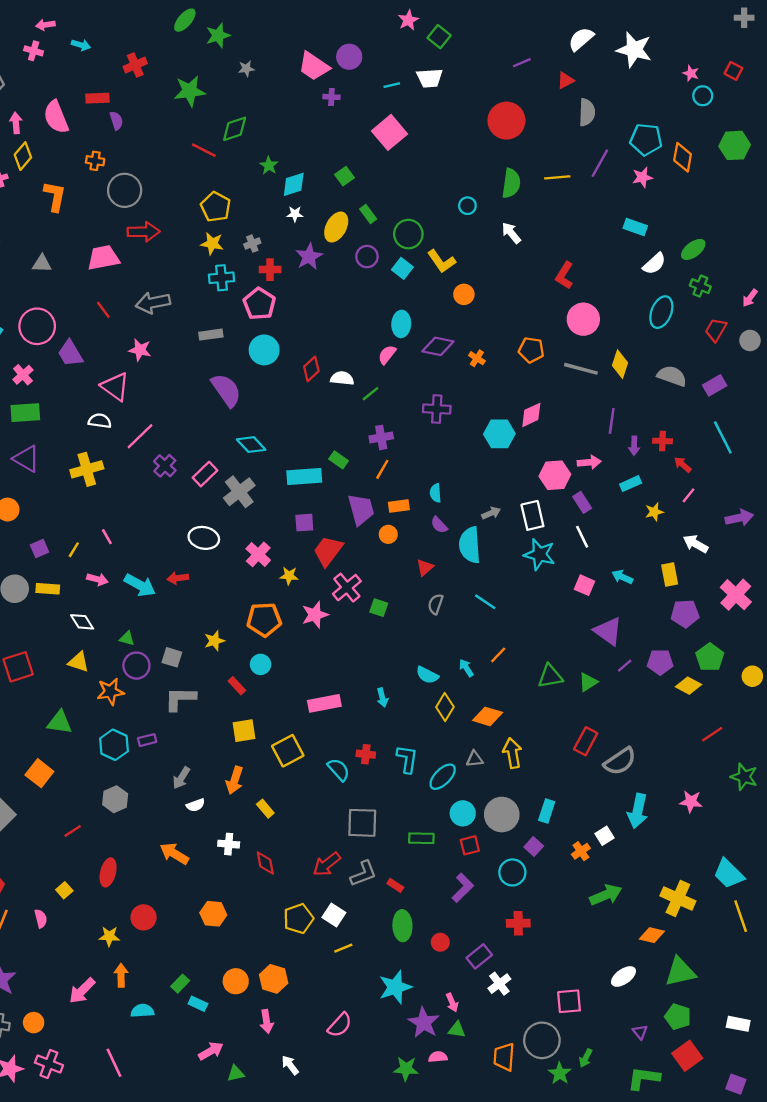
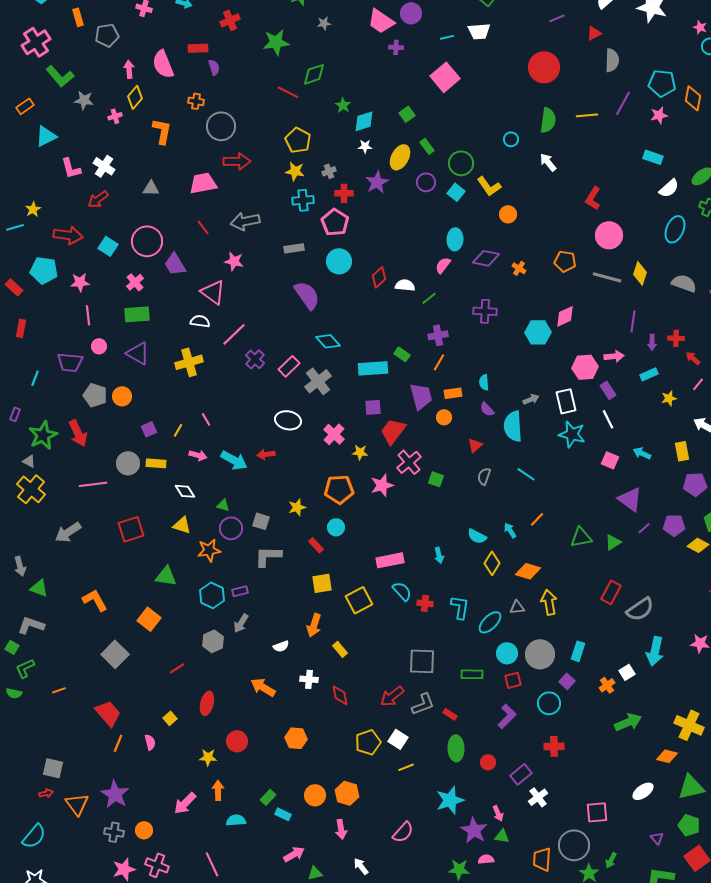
cyan semicircle: (339, 770) -> (402, 591), moved
gray arrow: (181, 778) -> (241, 623), moved

